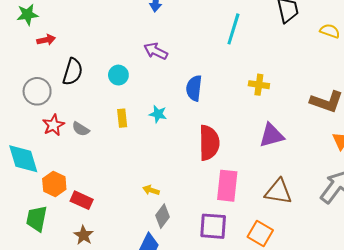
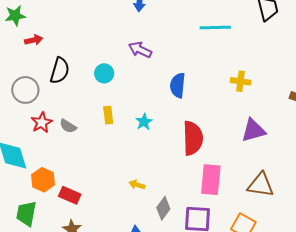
cyan line: (233, 29) -> (215, 27), turned 72
cyan star: (158, 114) -> (144, 122), moved, turned 30
gray diamond: (163, 216) -> (163, 208), moved

